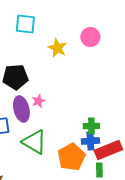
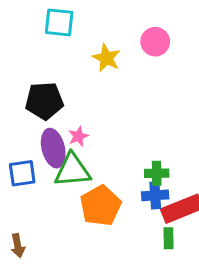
green triangle: (34, 142) -> (72, 170), moved, turned -36
orange pentagon: (71, 157) -> (101, 206), moved

